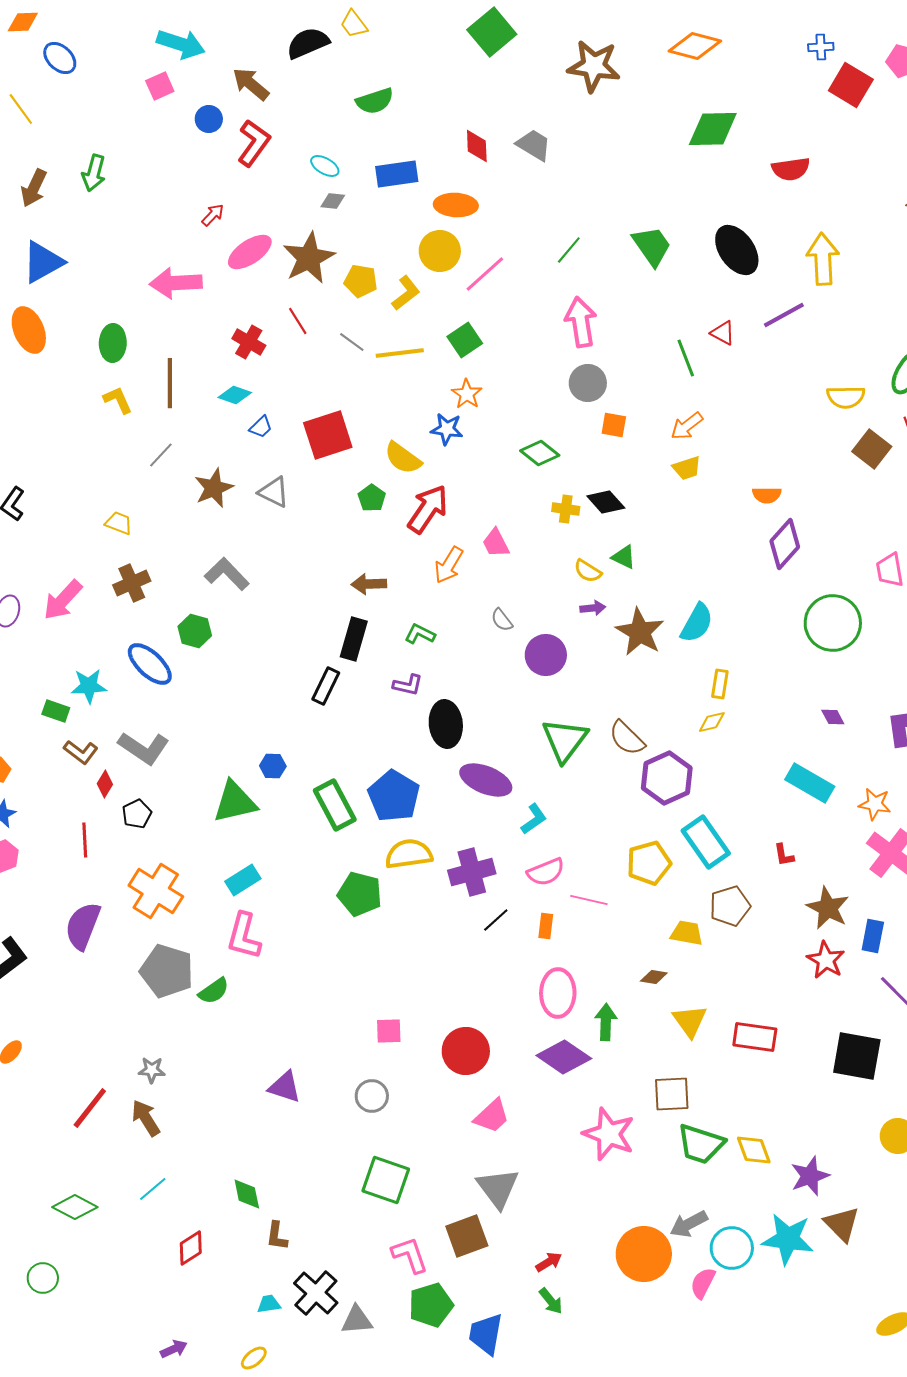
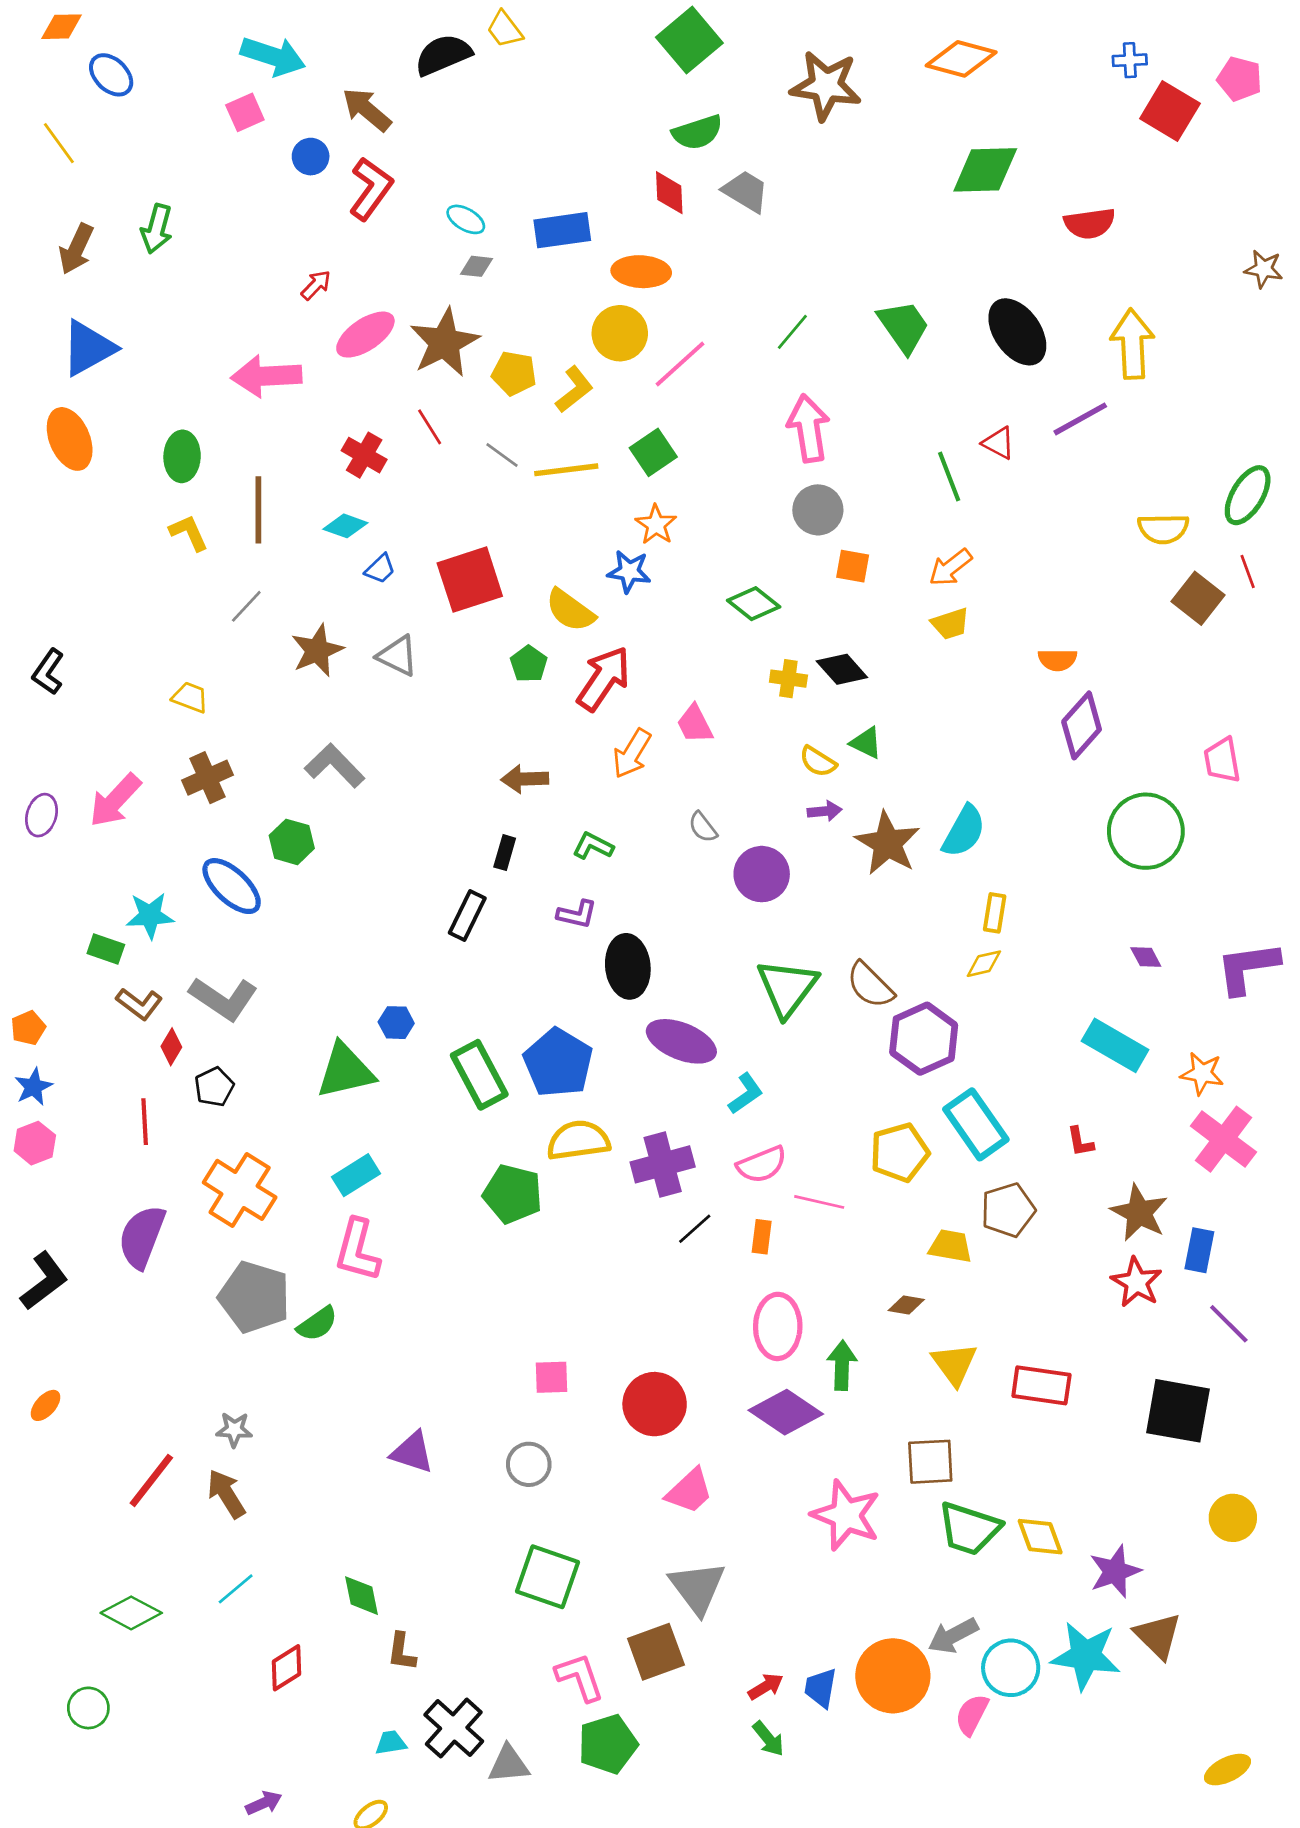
green semicircle: (375, 101) -> (697, 132), moved
black rectangle: (354, 639) -> (505, 853), size x0.6
blue trapezoid: (486, 1334) -> (821, 1688), moved, size x0.7

